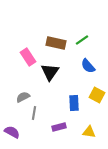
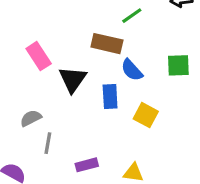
green line: (82, 40) -> (132, 16), moved
brown rectangle: (56, 43) -> (107, 44), moved
blue rectangle: (74, 103) -> (110, 96), moved

